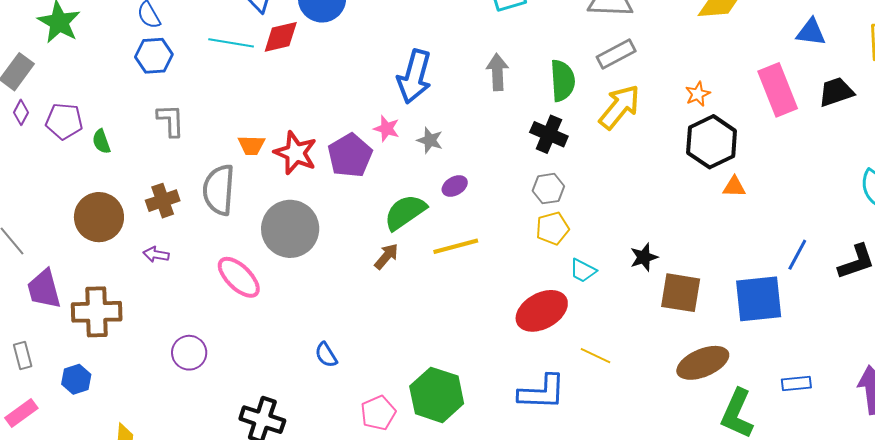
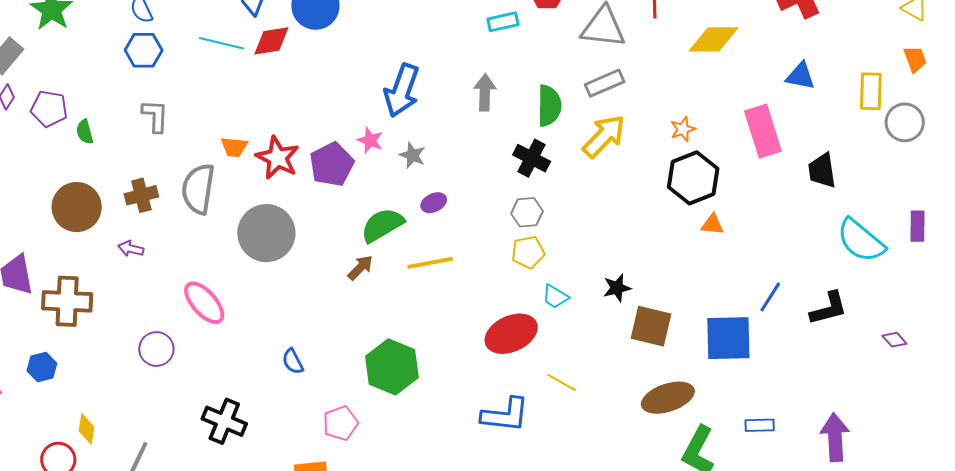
black trapezoid: (836, 92) -> (822, 171), moved, turned -84
pink ellipse: (239, 277) -> (204, 303), moved
green hexagon: (437, 395) -> (392, 367), moved

